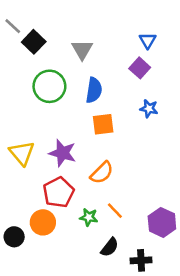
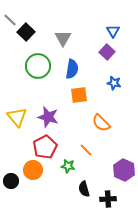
orange semicircle: (102, 173) -> (101, 123), moved, turned 90
orange line: (115, 211) -> (86, 150), moved
black semicircle: (110, 247) -> (84, 189), turned 126

